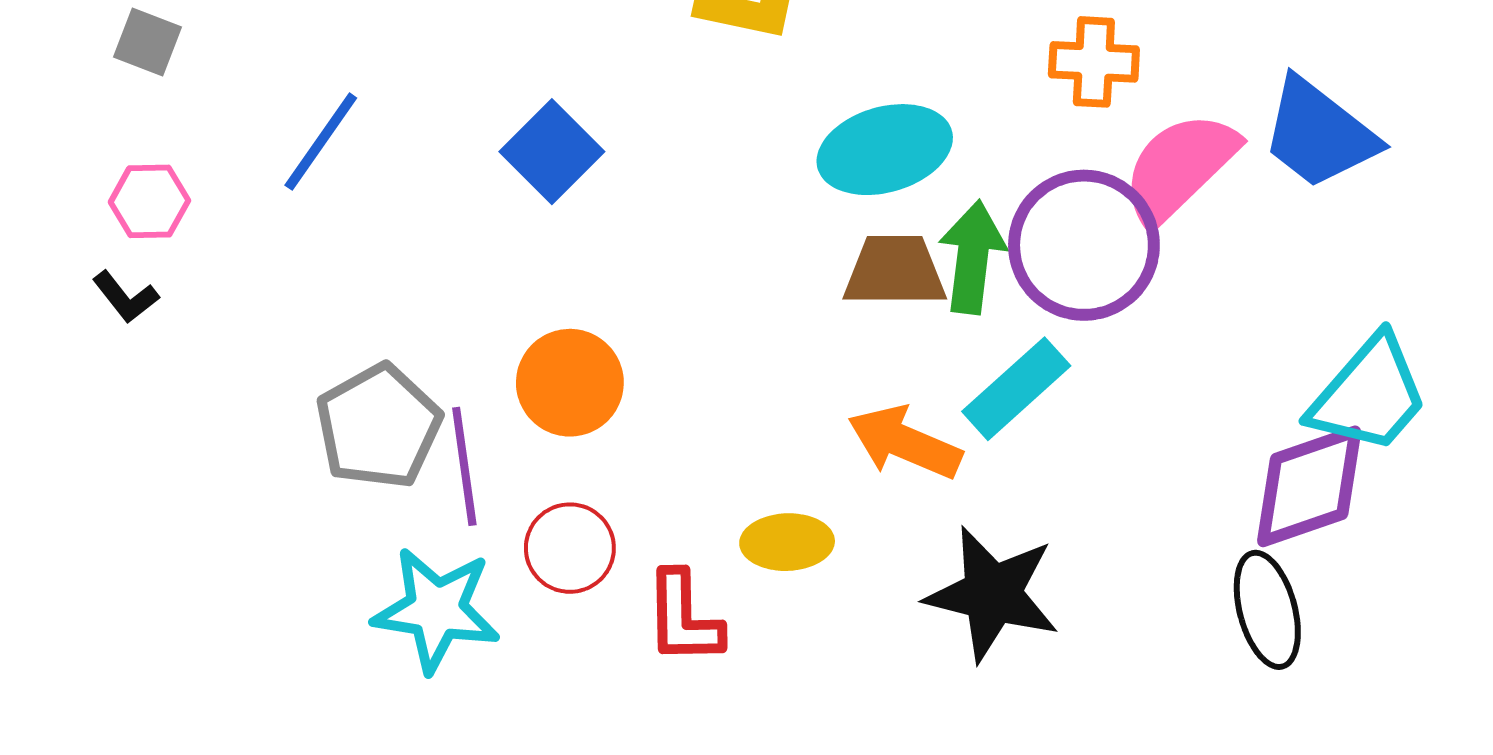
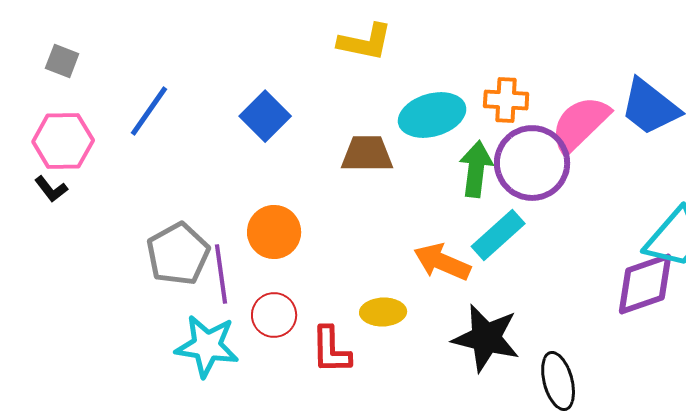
orange cross: (1094, 62) -> (506, 100), moved
pink hexagon: (149, 201) -> (63, 141), size x1.5
brown trapezoid: (895, 271) -> (367, 154), moved
black ellipse: (1267, 610) -> (558, 381), moved

